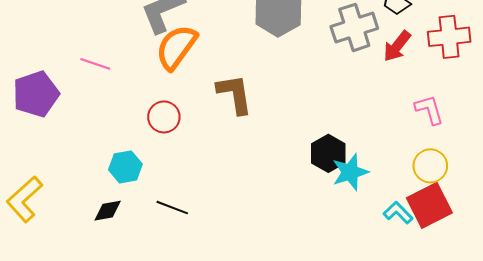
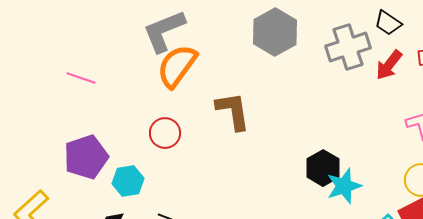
pink line: (95, 64) -> (81, 78), moved
purple pentagon: (36, 94) -> (86, 157), moved

